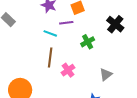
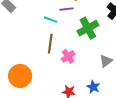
green cross: (88, 42) -> (88, 28), size x1.5

